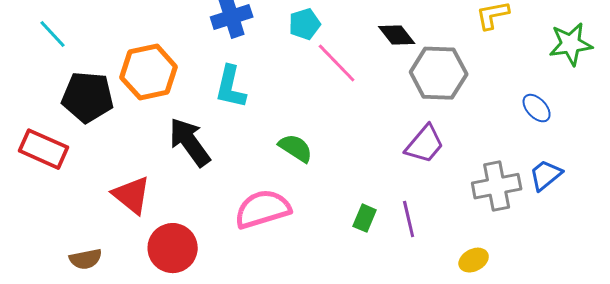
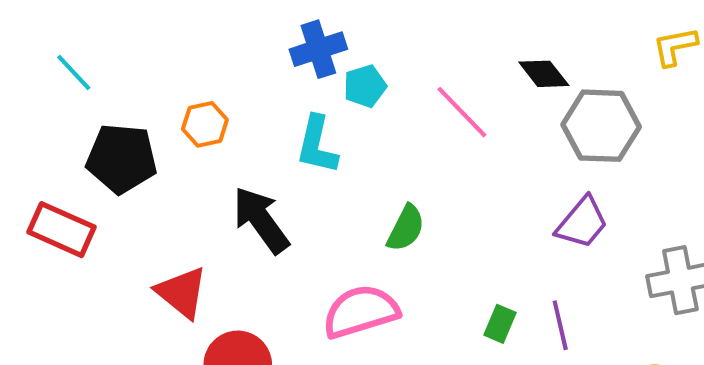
cyan pentagon: (305, 24) -> (365, 86), moved
orange hexagon: (149, 72) -> (205, 124), size x0.6
green semicircle: (296, 148) -> (406, 228), turned 84

